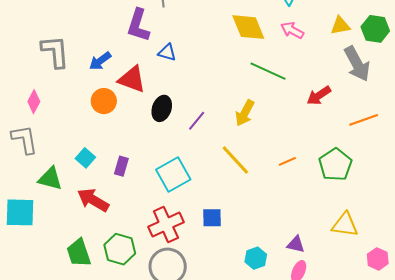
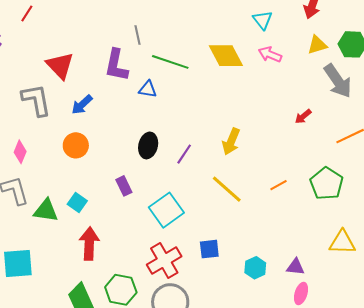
green line: (268, 71) -> (170, 62), moved
red triangle: (132, 79) -> (60, 66), moved, turned 32
red arrow: (319, 96) -> (303, 116), size x0.7
orange circle: (104, 101) -> (76, 145), moved
purple rectangle: (121, 166) -> (124, 186), moved, turned -36
green triangle: (50, 179) -> (46, 211), moved
red arrow: (93, 200) -> (89, 244), turned 68
cyan hexagon: (256, 258) -> (255, 268), moved

